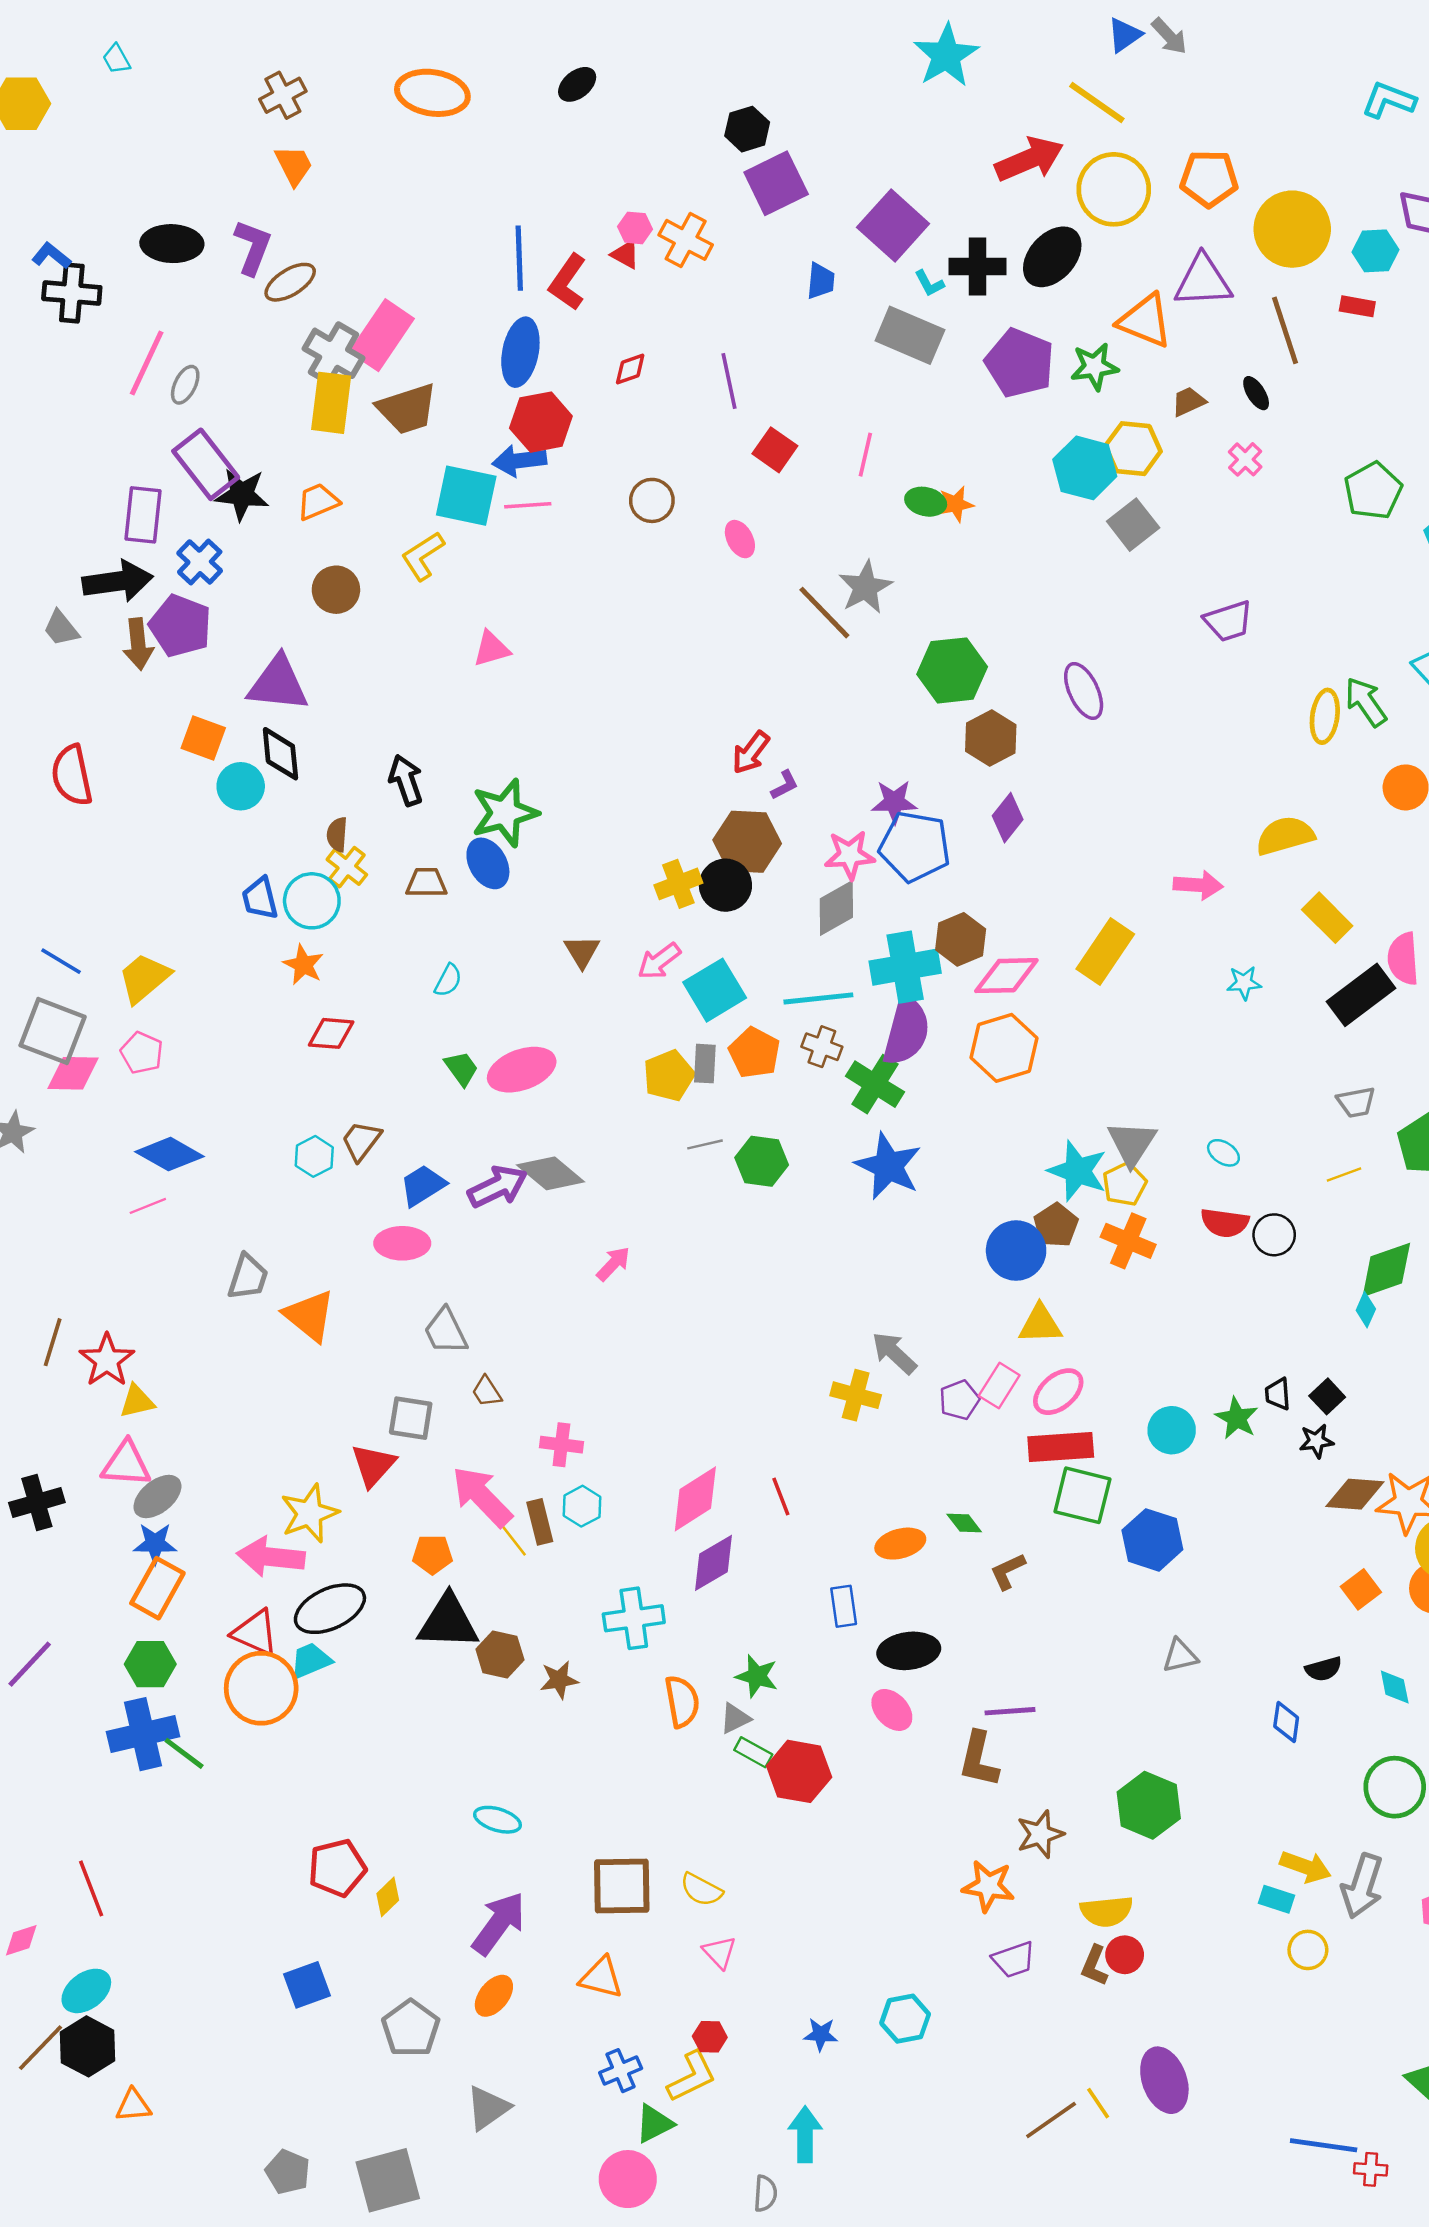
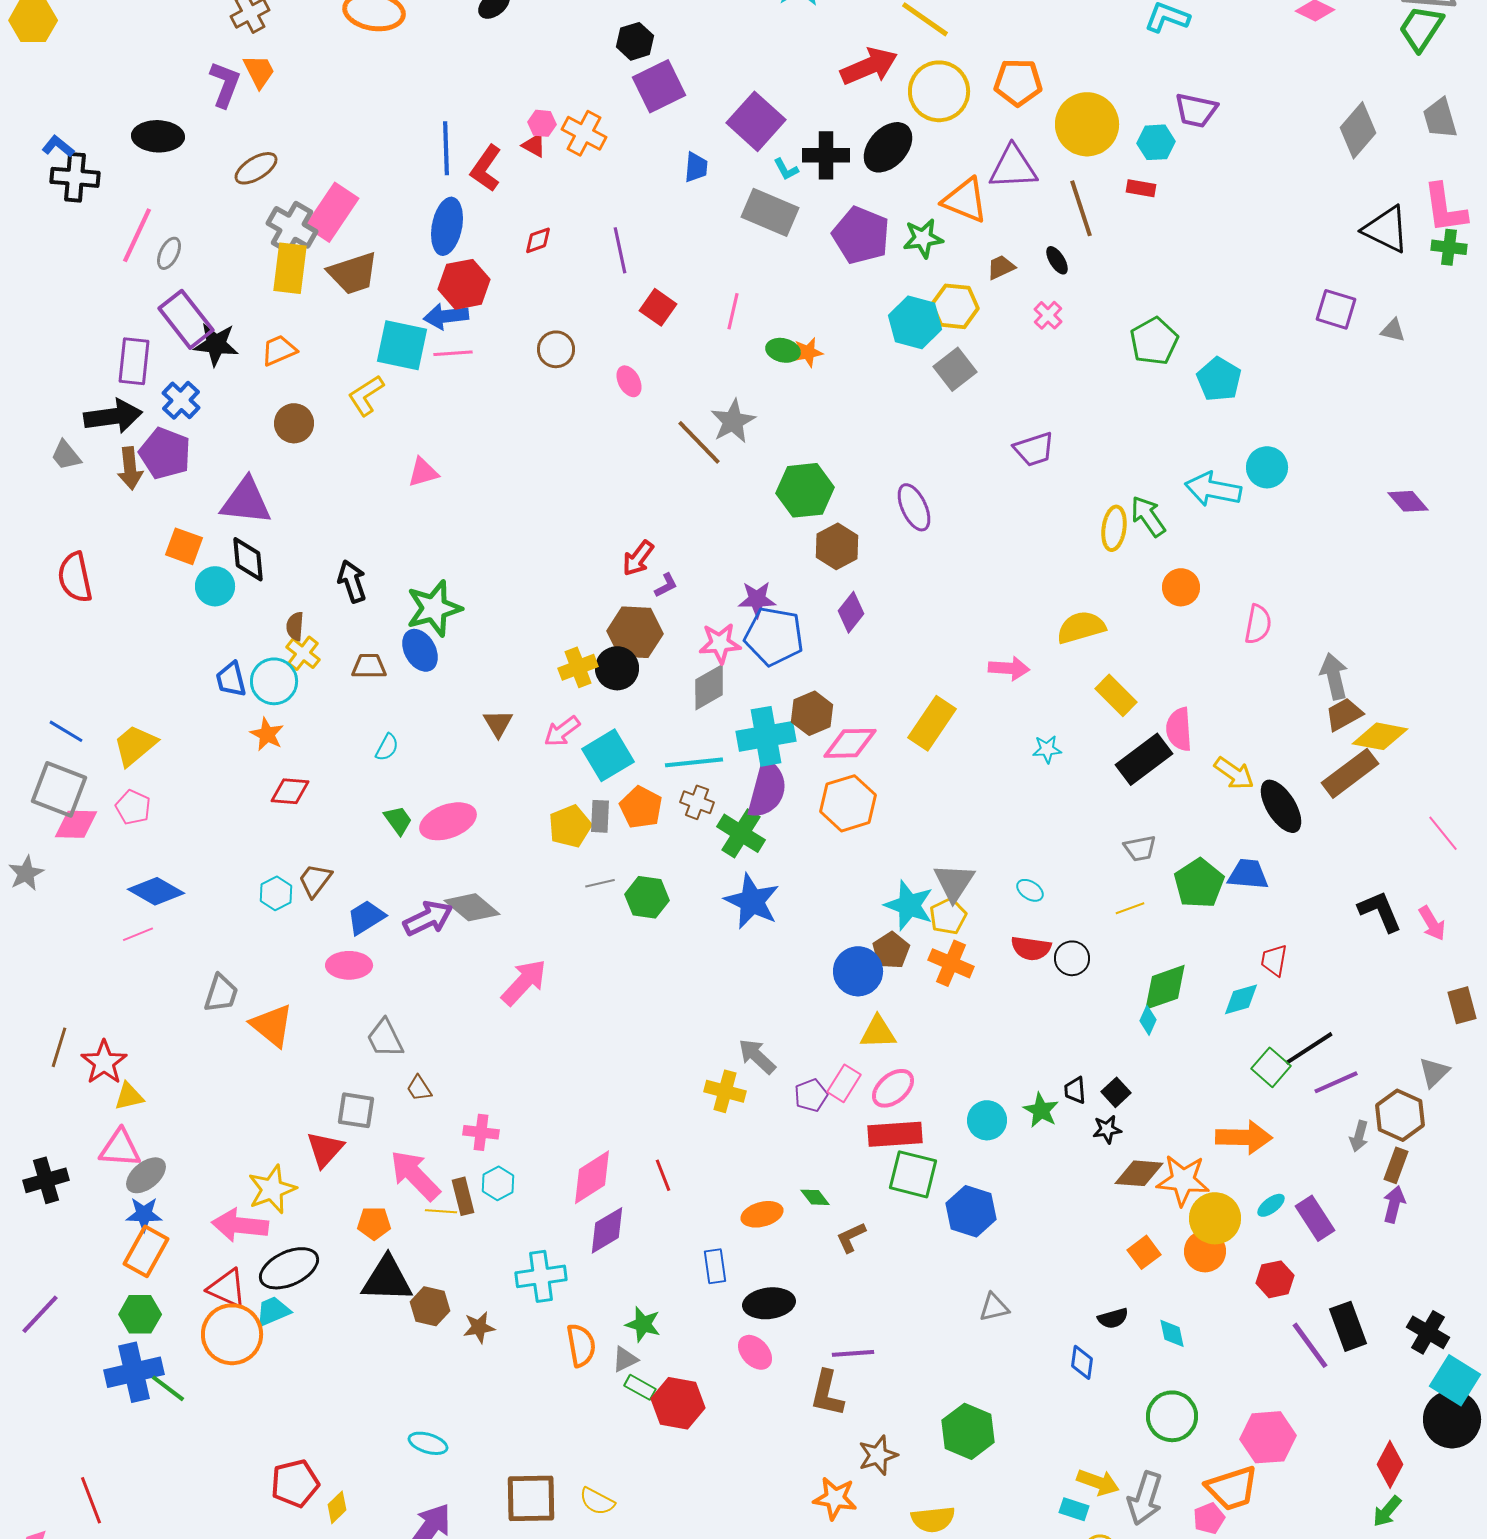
purple L-shape: (253, 247) -> (225, 84), moved
pink arrow: (613, 1264) -> (524, 982), size x1.6
yellow line: (513, 1540) -> (441, 1211), turned -48

